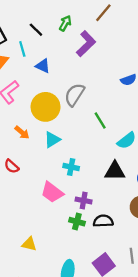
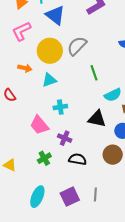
blue triangle: (43, 66) -> (55, 15), size x1.5
orange arrow: (22, 132) -> (25, 68), turned -40
cyan cross: (71, 167) -> (60, 107), turned -32
green cross: (77, 222) -> (44, 158), moved, turned 32

